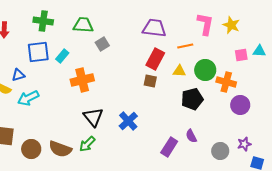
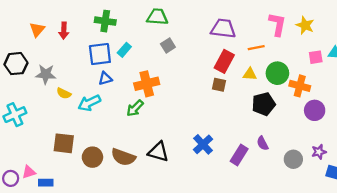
green trapezoid: (83, 25) -> (157, 17), moved
cyan rectangle: (62, 56) -> (124, 50), moved
blue triangle: (18, 75) -> (105, 78), moved
black triangle: (93, 117) -> (158, 152), moved, turned -35
blue cross: (128, 121) -> (203, 144), moved
green arrow: (87, 144) -> (135, 108), moved

